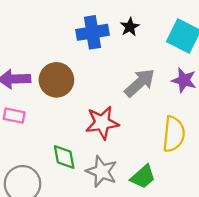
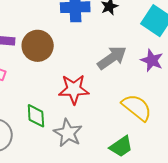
yellow semicircle: (174, 134) -> (137, 107), turned -64
green trapezoid: (143, 177) -> (121, 147), moved

